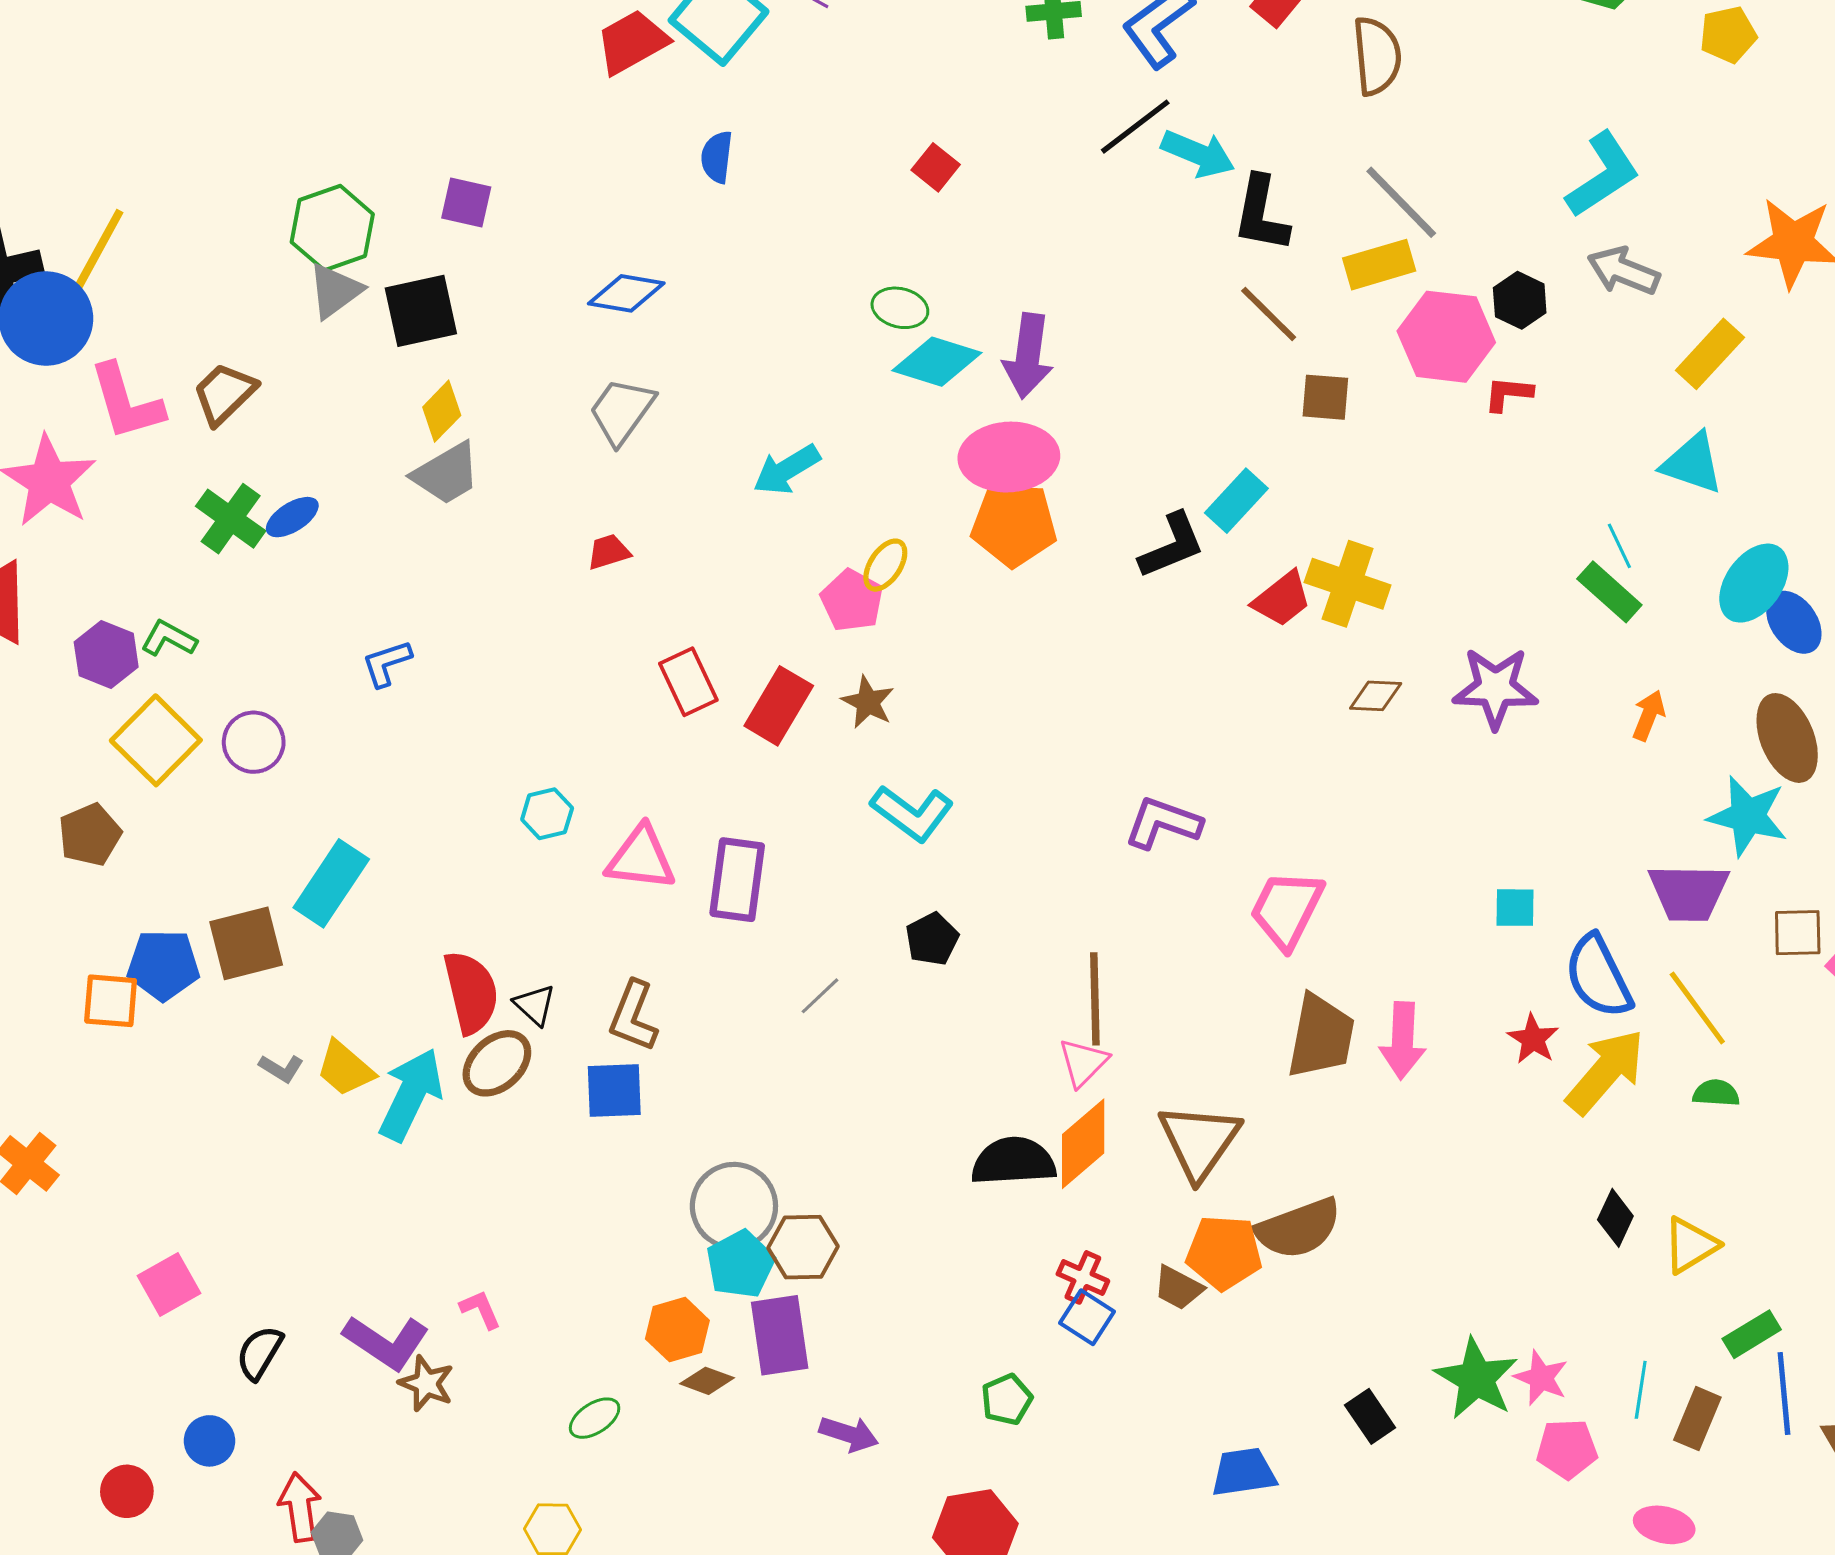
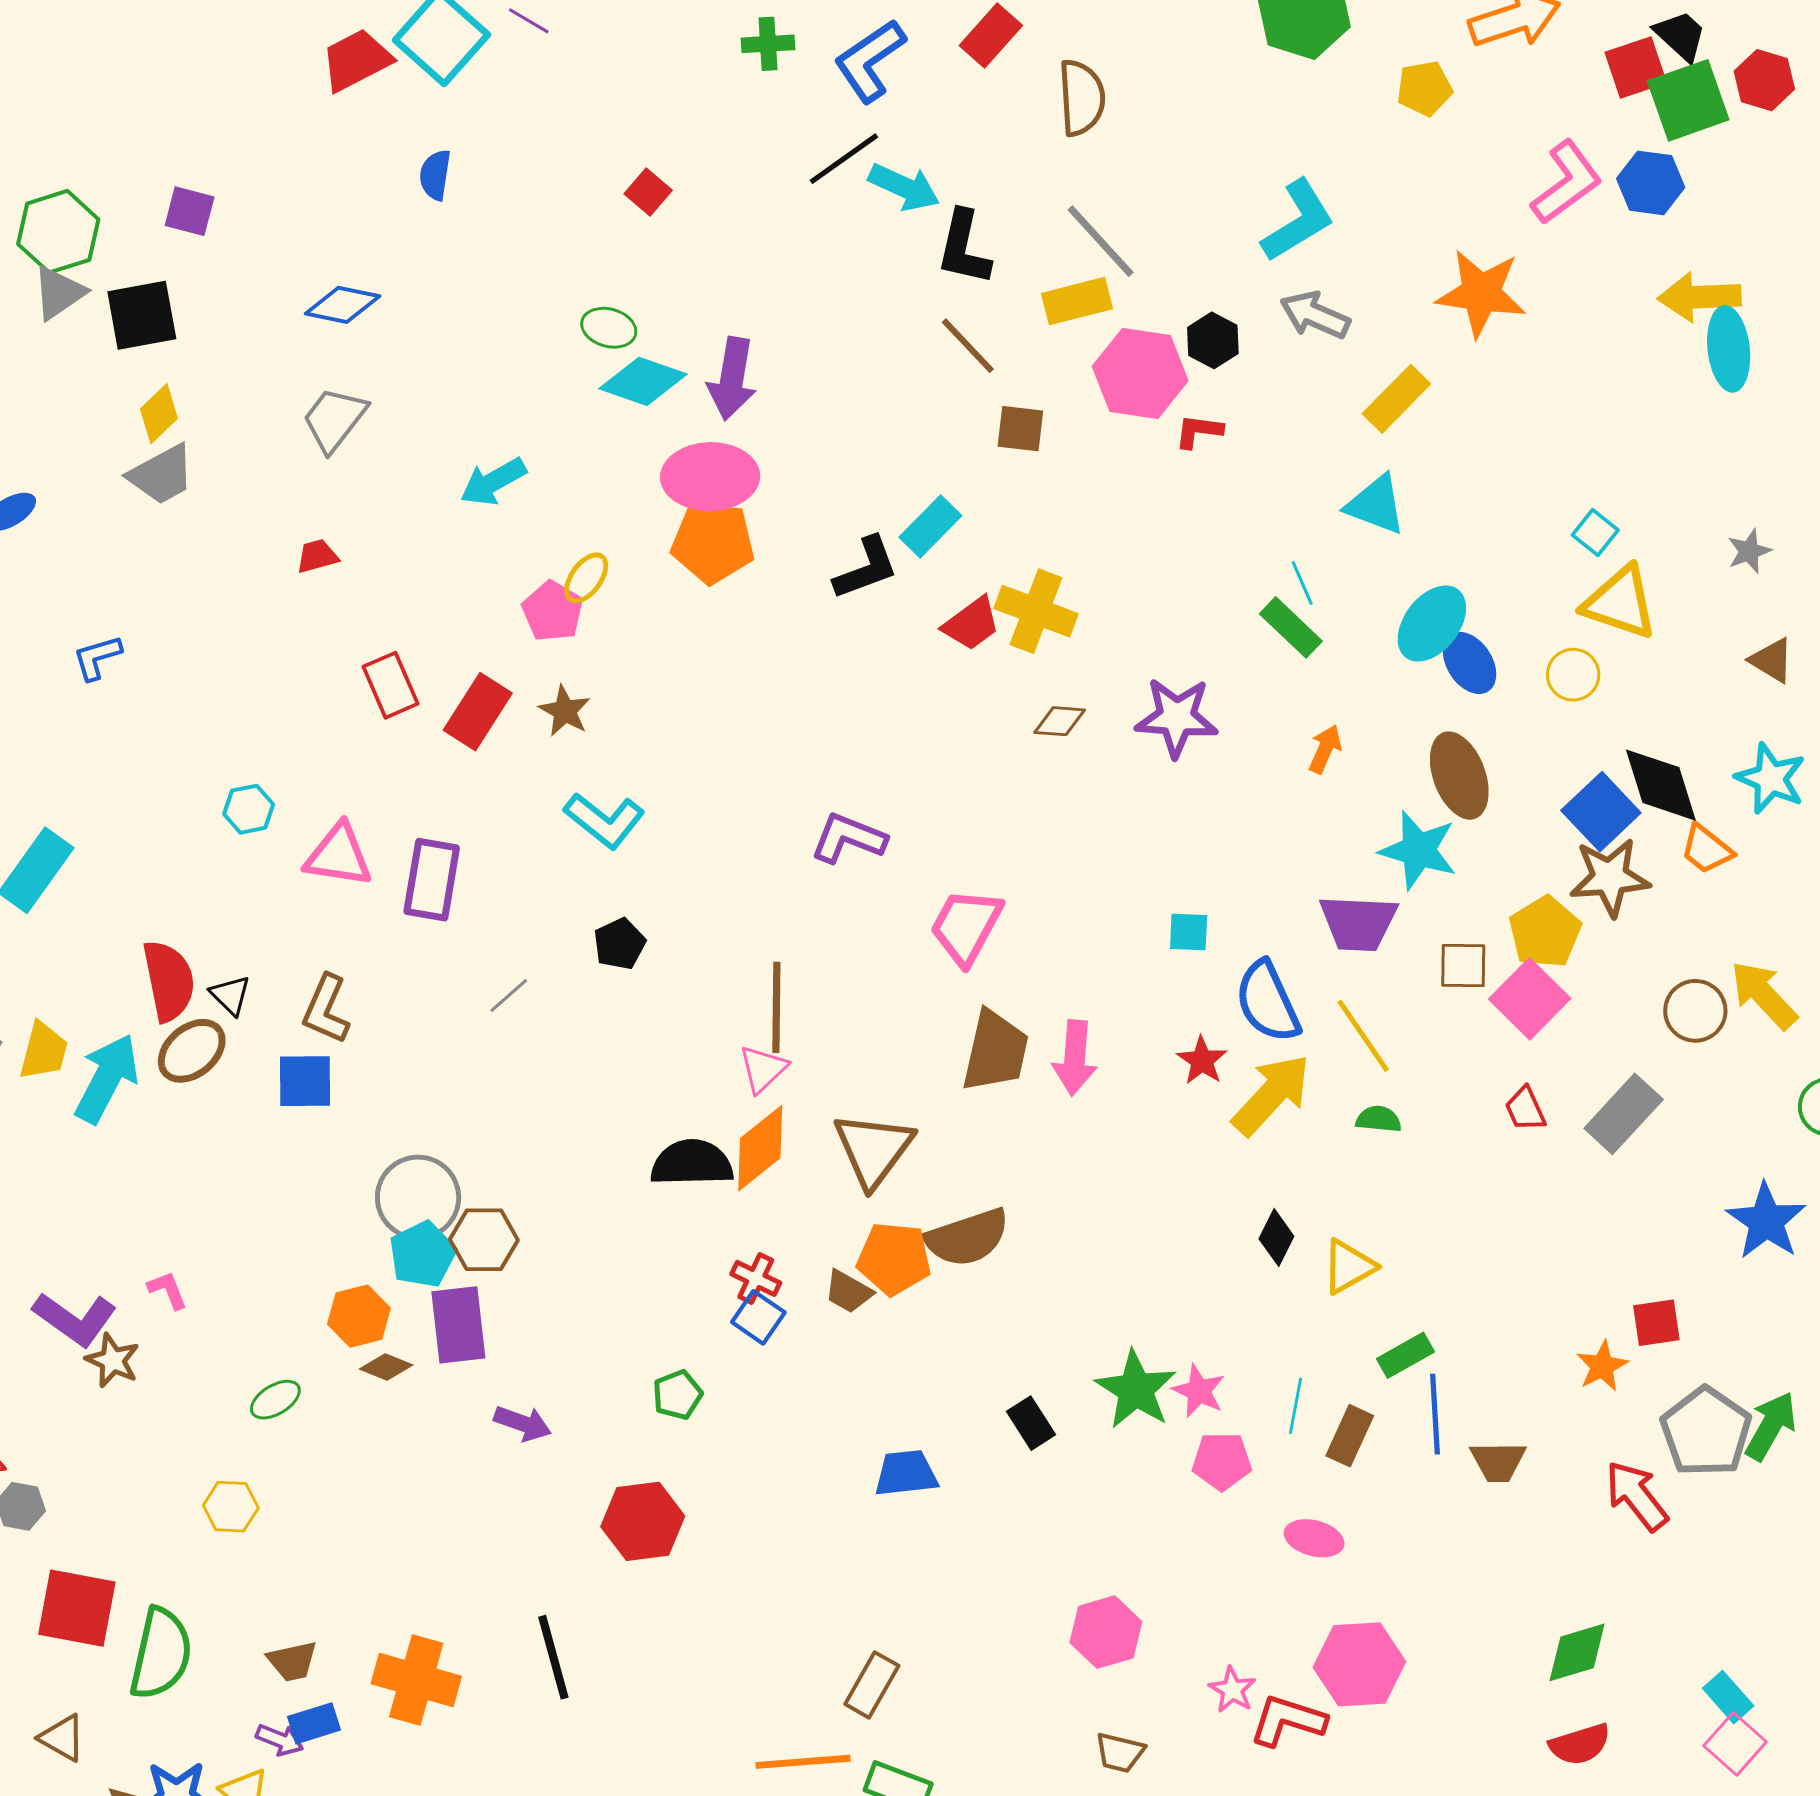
yellow trapezoid: (345, 1069) -> (44, 1051), turned -118

